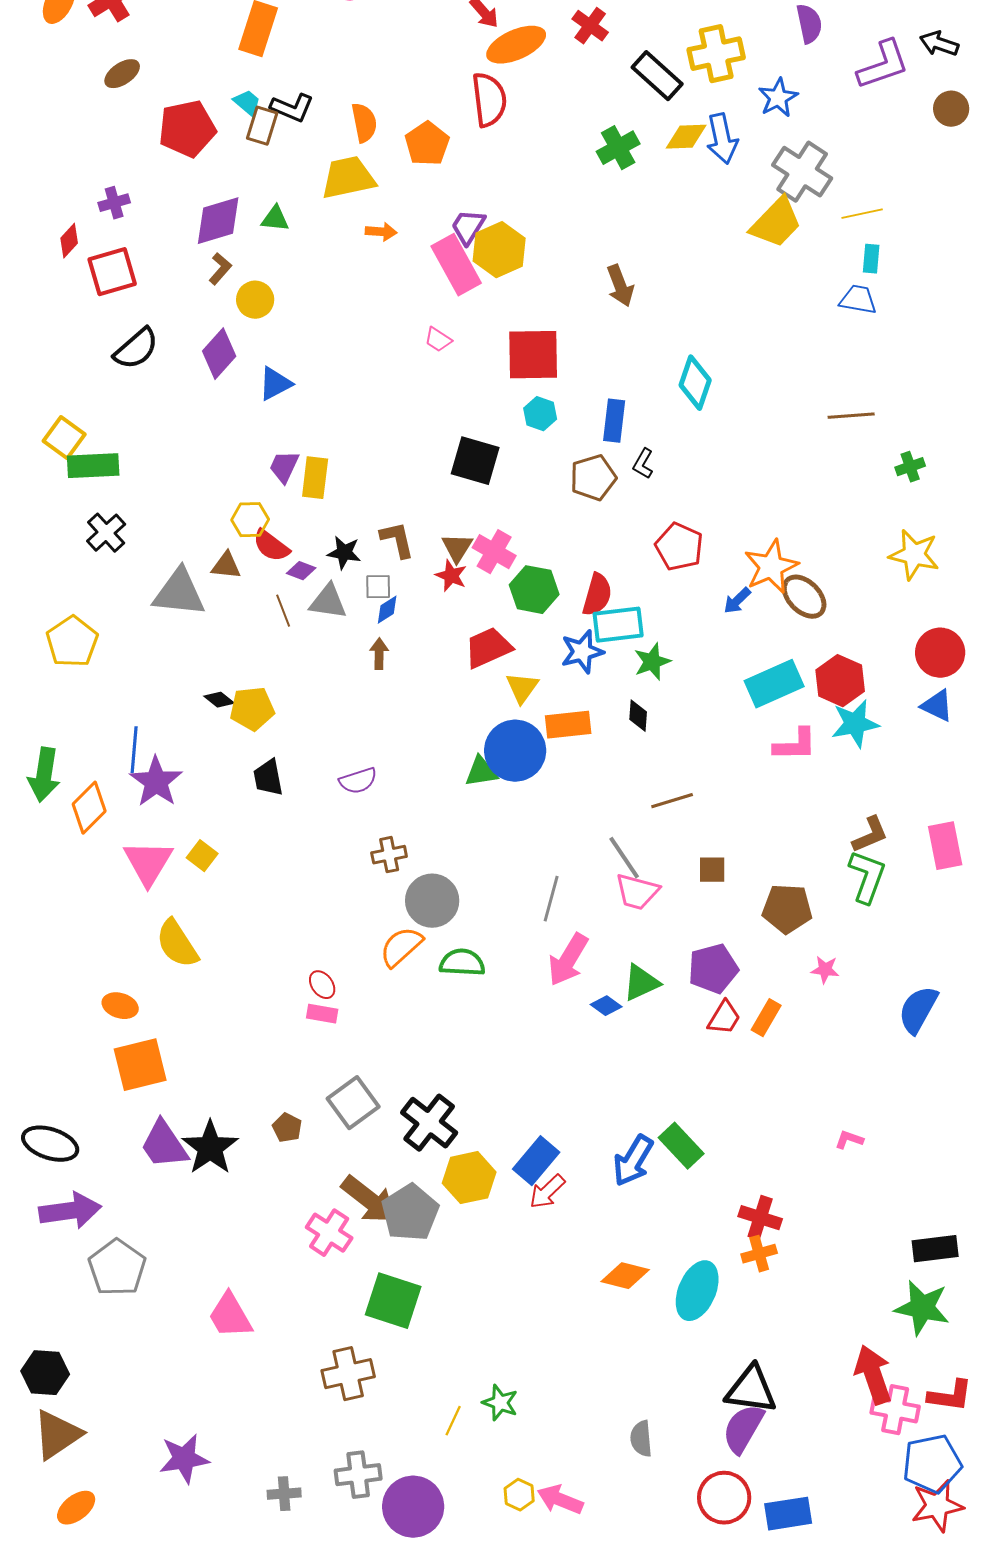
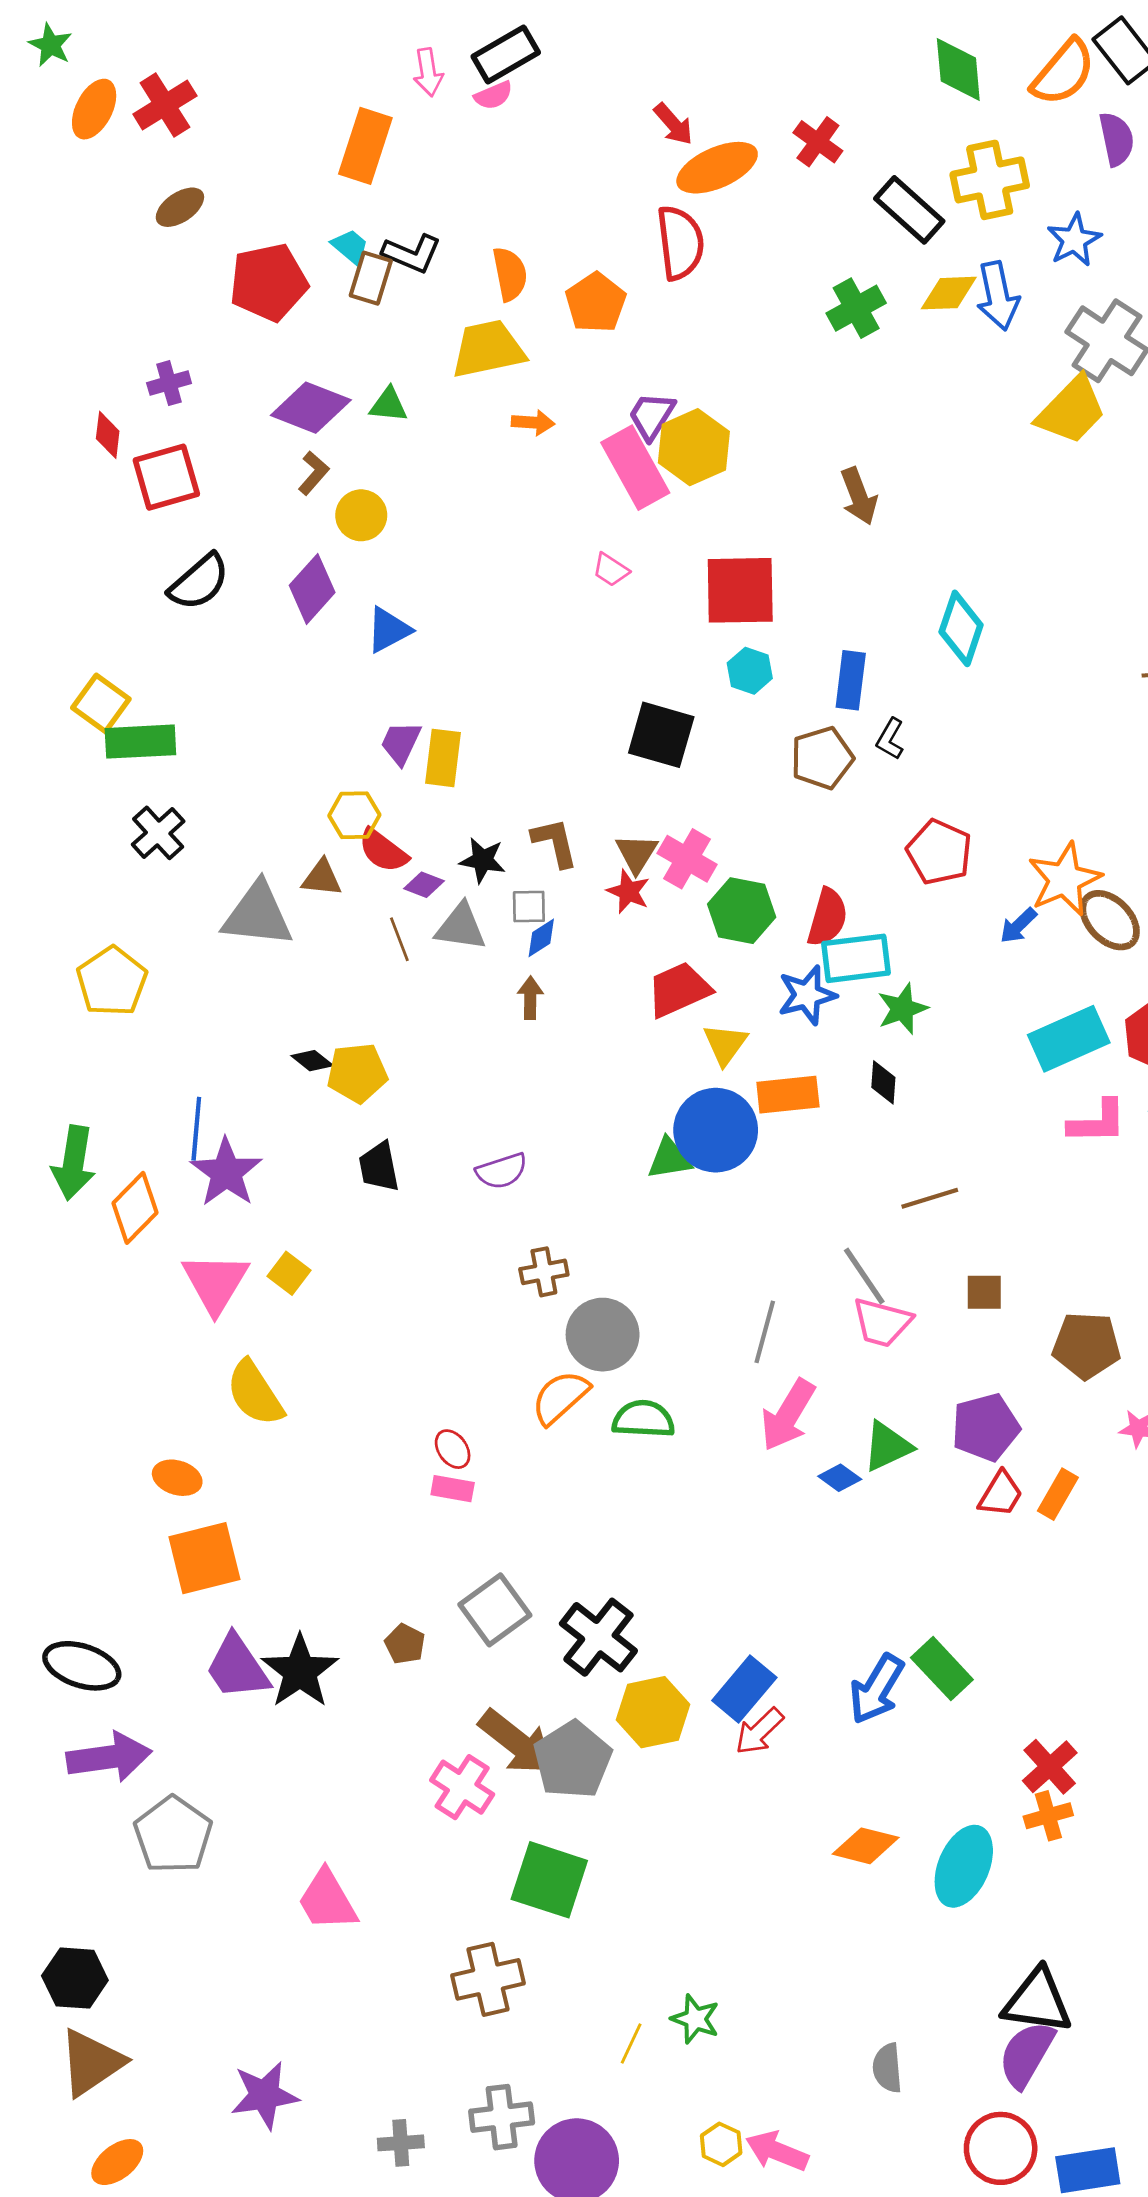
purple diamond: (218, 221) -> (311, 408), turned 38
red diamond: (69, 241) -> (108, 435), turned -36
red cross: (760, 1218) -> (1050, 1767), turned 30

